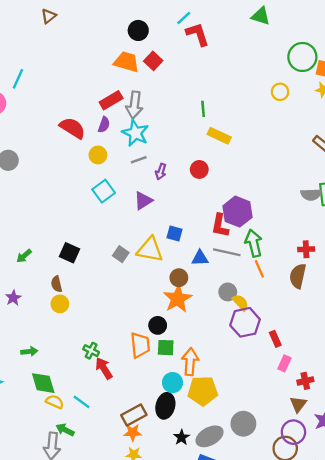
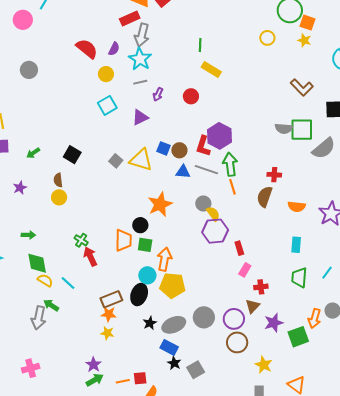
red rectangle: (111, 100) -> (130, 18), moved
brown circle: (179, 278) -> (179, 150), moved
purple circle: (293, 432) -> (234, 319), moved

